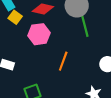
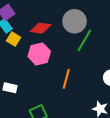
green line: (85, 25) -> (84, 40), turned 50

